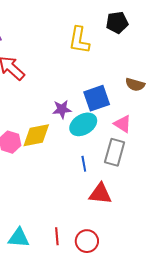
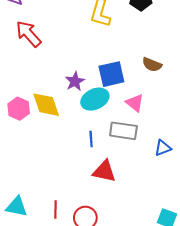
purple star: (62, 109) -> (75, 81), turned -30
yellow diamond: (36, 135) -> (46, 105), turned 76
gray rectangle: (115, 152) -> (123, 131), turned 76

